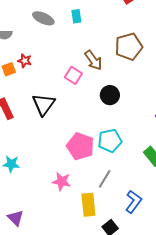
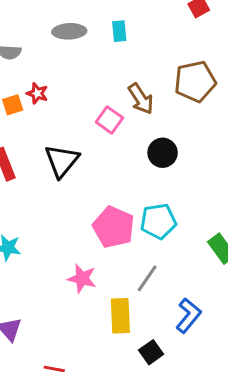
gray ellipse: (43, 18) -> (69, 31), turned -30

